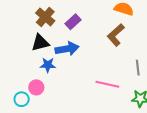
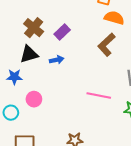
blue arrow: (67, 49) -> (57, 60), size x0.6
blue star: (48, 65) -> (14, 77), moved
pink circle: (36, 87) -> (34, 99), moved

